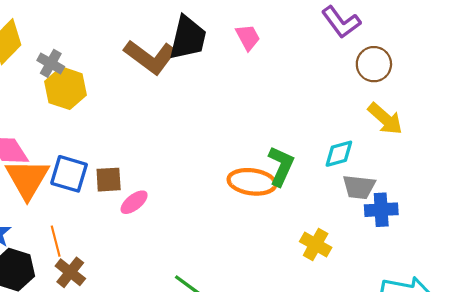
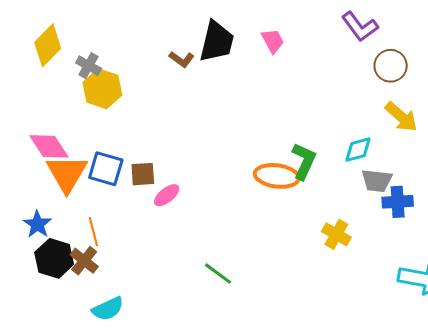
brown L-shape: (150, 57) -> (182, 59), size x0.5
brown cross: (70, 272) -> (84, 261), moved

